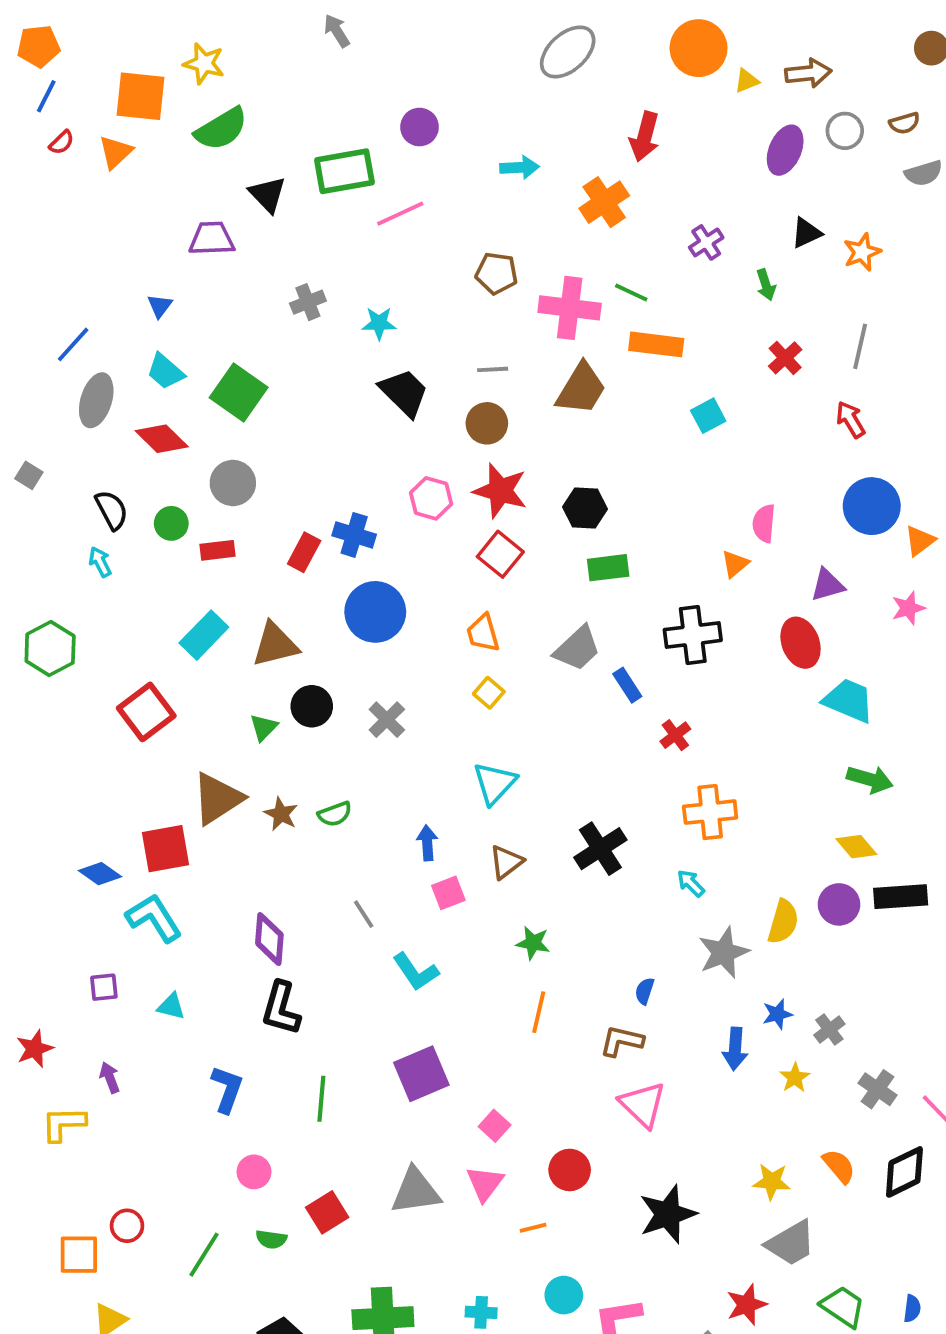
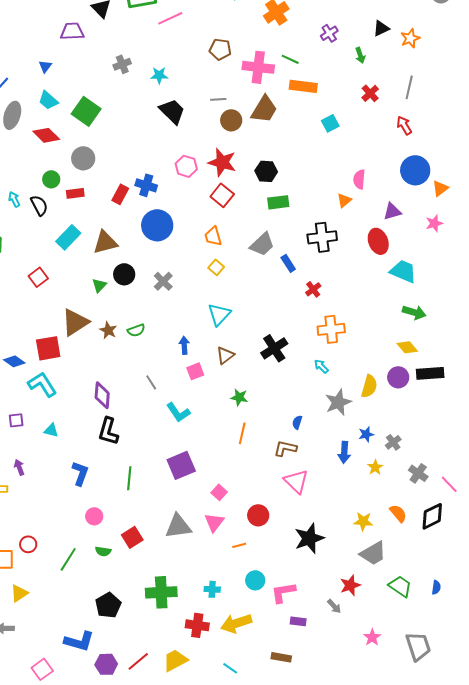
brown circle: (487, 423) -> (231, 120), moved
black semicircle: (112, 510) -> (39, 205), moved
red square: (146, 712) -> (38, 277), size x0.7

